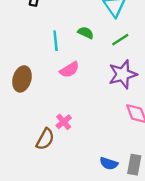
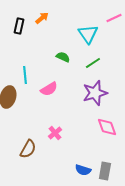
cyan line: (56, 41) -> (25, 75), moved
pink cross: (64, 122) -> (55, 133), moved

